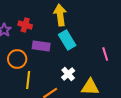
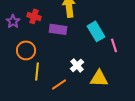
cyan rectangle: (67, 40) -> (96, 31), moved
purple rectangle: (41, 46) -> (58, 29), moved

